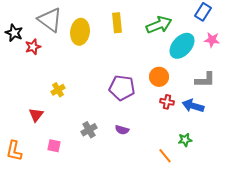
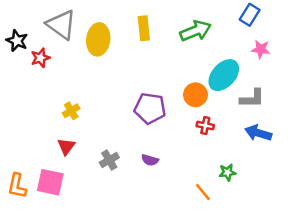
cyan ellipse: (182, 46) -> (224, 75), moved
blue arrow: (193, 106) -> (258, 133), moved
red triangle: (36, 115) -> (66, 146), moved
pink square: (54, 146) -> (50, 182), moved, size x1.6

